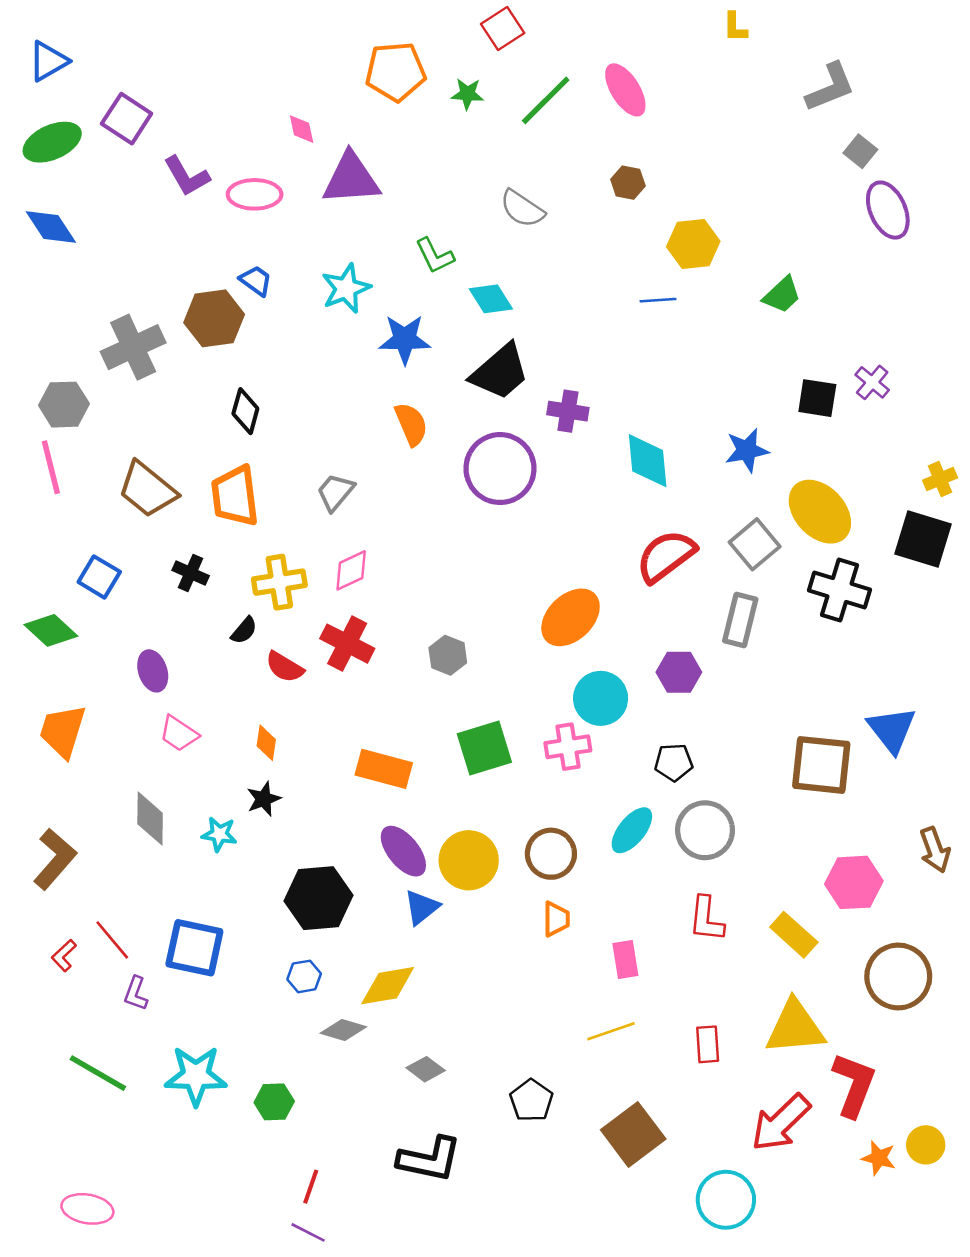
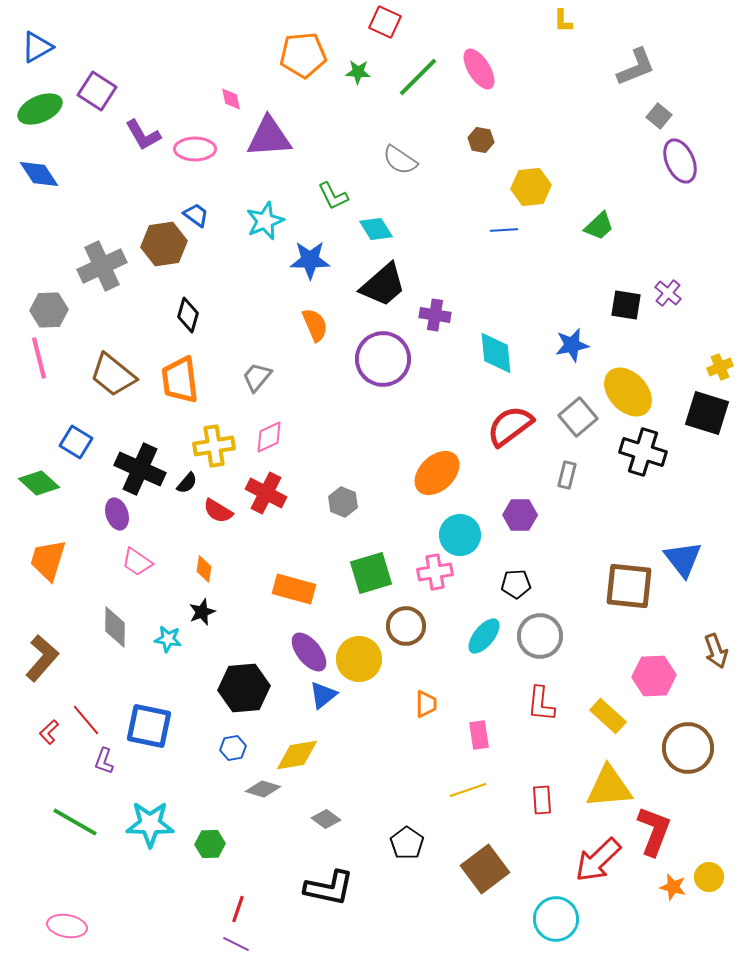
red square: (503, 29) -> (385, 22), turned -32
black cross: (191, 573) -> (140, 469), moved, size x1.8
gray rectangle: (740, 620) -> (567, 475), size x0.7
brown circle: (551, 854) -> (406, 626), moved

